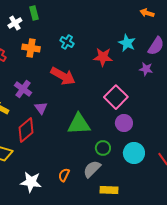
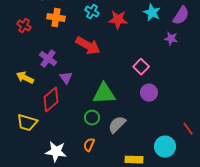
red star: (103, 57) -> (118, 20), moved
pink square: (116, 97) -> (141, 67), size x0.7
green circle: (103, 148) -> (92, 118), moved
cyan circle: (134, 153) -> (165, 147), moved
gray semicircle: (92, 169) -> (117, 125), moved

